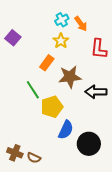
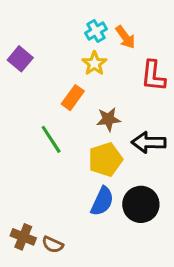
brown star: (70, 77) -> (108, 119), size x0.7
yellow pentagon: (52, 107) -> (105, 159), moved
black circle: (89, 144) -> (141, 204), moved

